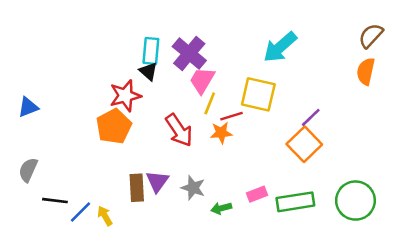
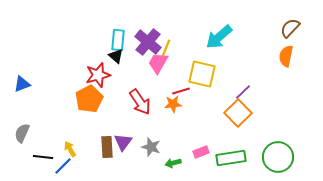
yellow line: (210, 103) -> (166, 48), moved
yellow arrow: (105, 216) -> (70, 149), moved

